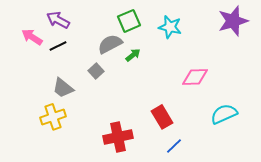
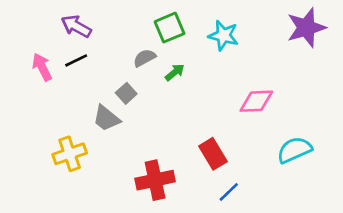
pink arrow: (32, 37) -> (42, 67), moved, turned 30
gray semicircle: (110, 44) -> (145, 58), size x0.7
gray trapezoid: (63, 88) -> (106, 118), moved

